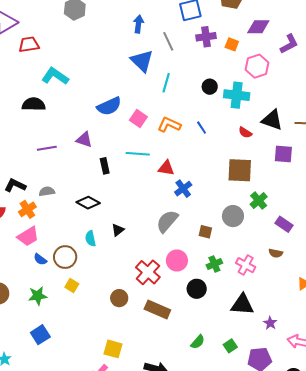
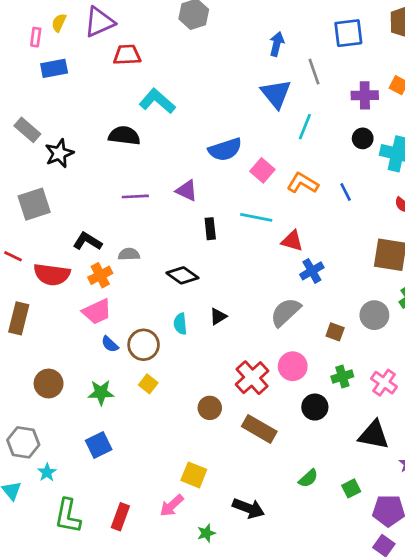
purple cross: (206, 37) -> (365, 95), moved

